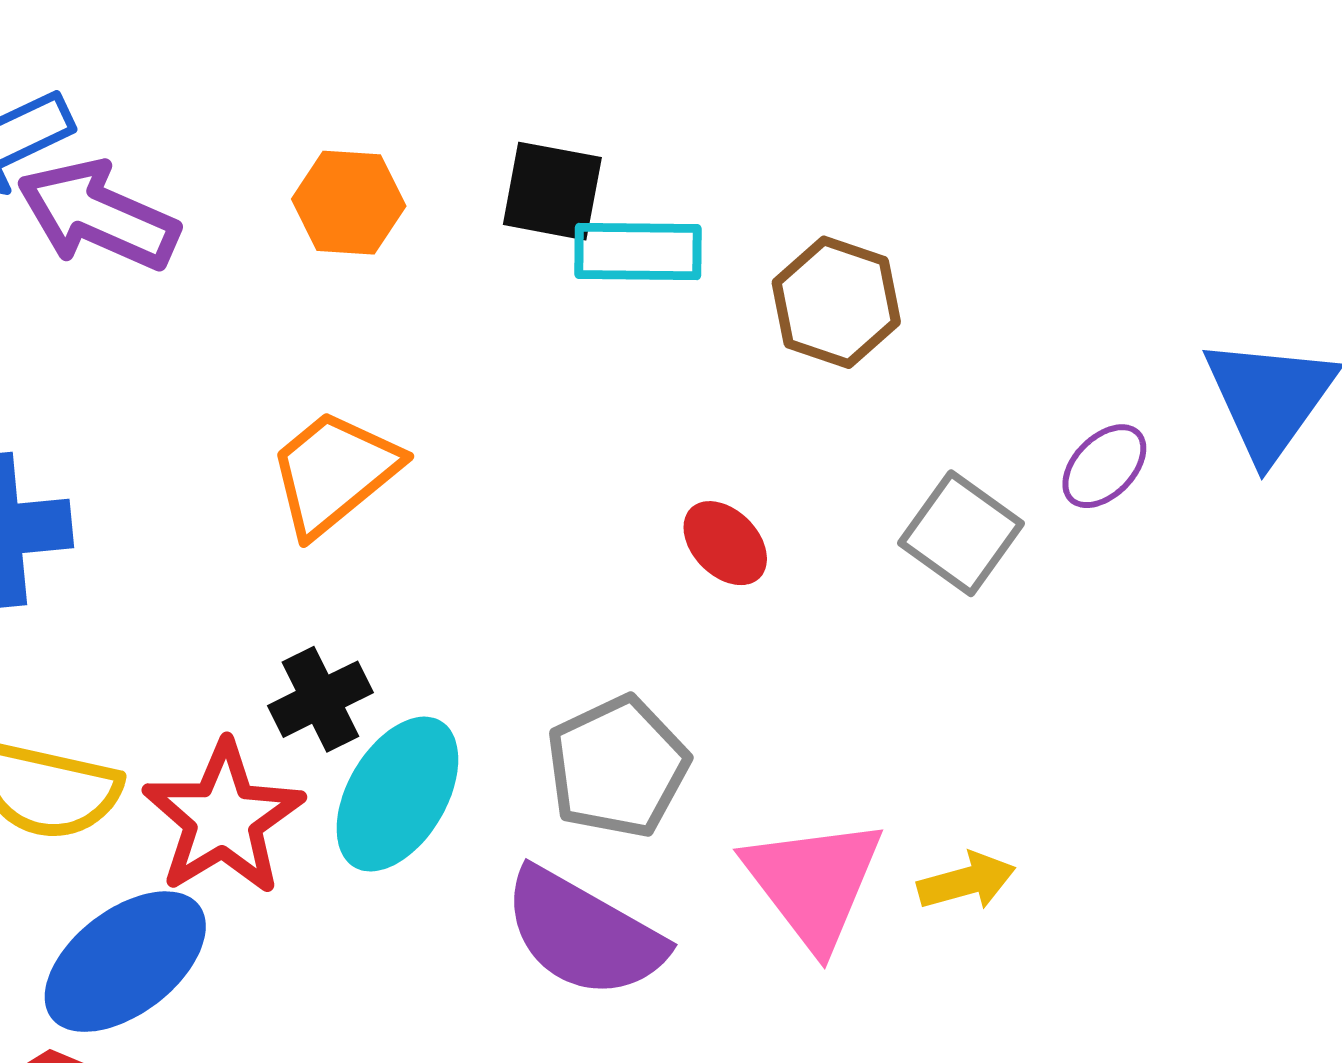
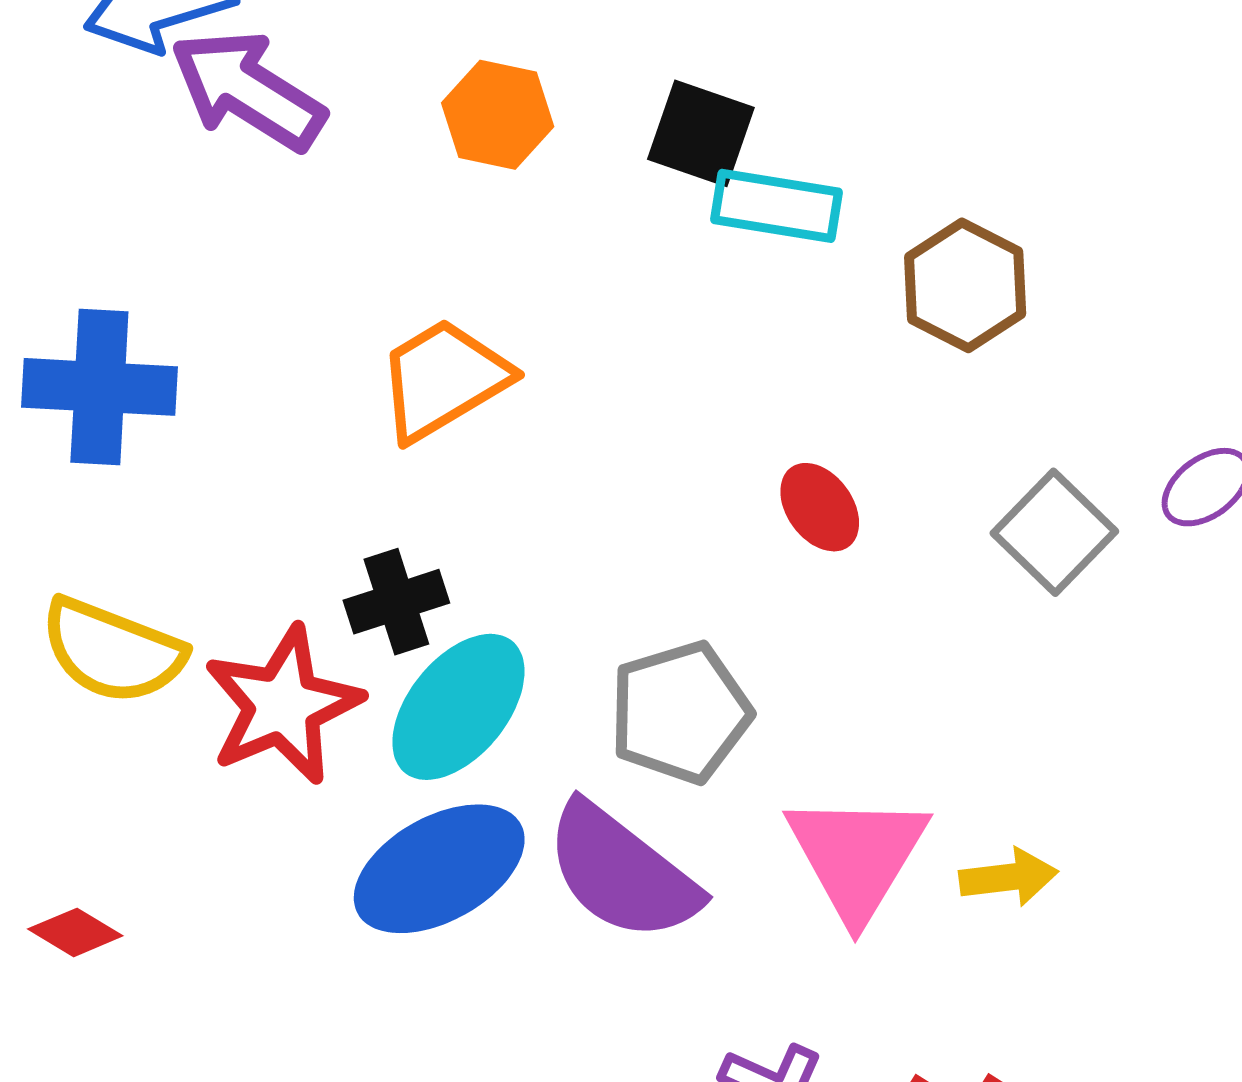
blue ellipse: (125, 962) -> (439, 869), moved

